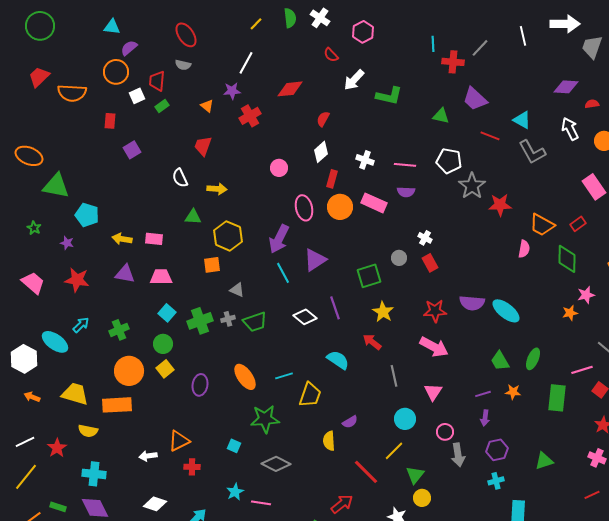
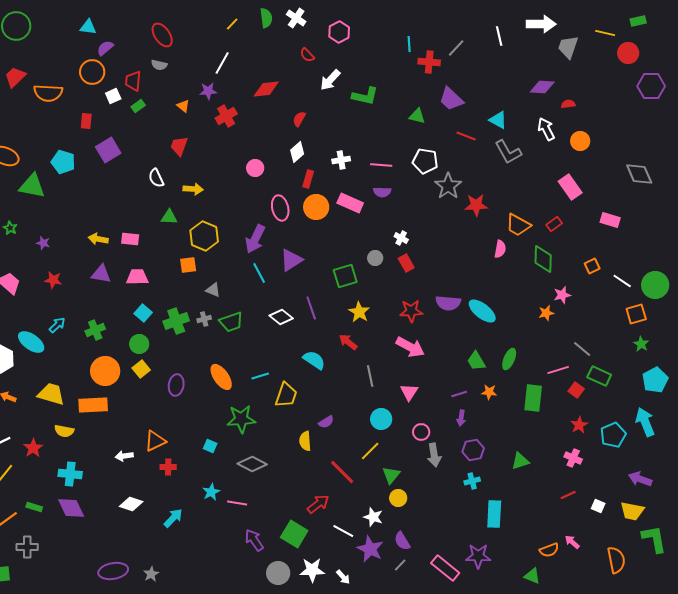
purple square: (132, 150) -> (108, 150), size x1.4
white cross: (365, 160) -> (341, 160), turned -30
cyan pentagon: (87, 215) -> (63, 162), moved
red star: (77, 280) -> (53, 280), size x0.7

